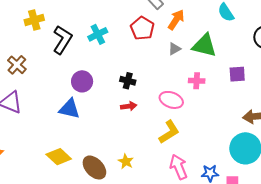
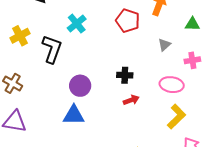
cyan cross: (98, 34) -> (77, 24), moved
green triangle: (204, 46) -> (192, 24), size x0.6
gray triangle: (174, 49) -> (164, 45), moved

